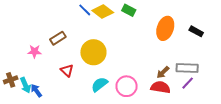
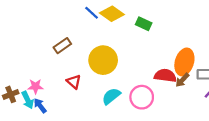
green rectangle: (129, 10) -> (144, 24), moved
orange ellipse: (165, 28) -> (184, 62), moved
pink star: (34, 51) -> (35, 86), moved
red semicircle: (160, 87) -> (165, 76), moved

